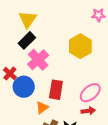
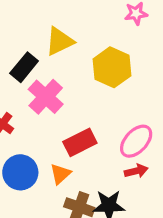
yellow triangle: (28, 19) -> (60, 41), moved, turned 36
blue circle: (24, 87) -> (20, 172), moved
red rectangle: (56, 90) -> (80, 142), turned 60

